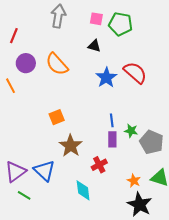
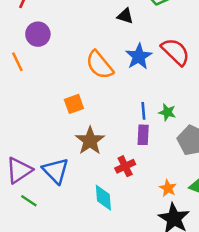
orange semicircle: (57, 64) -> (100, 65), moved
green star: (131, 131) -> (167, 112), moved

